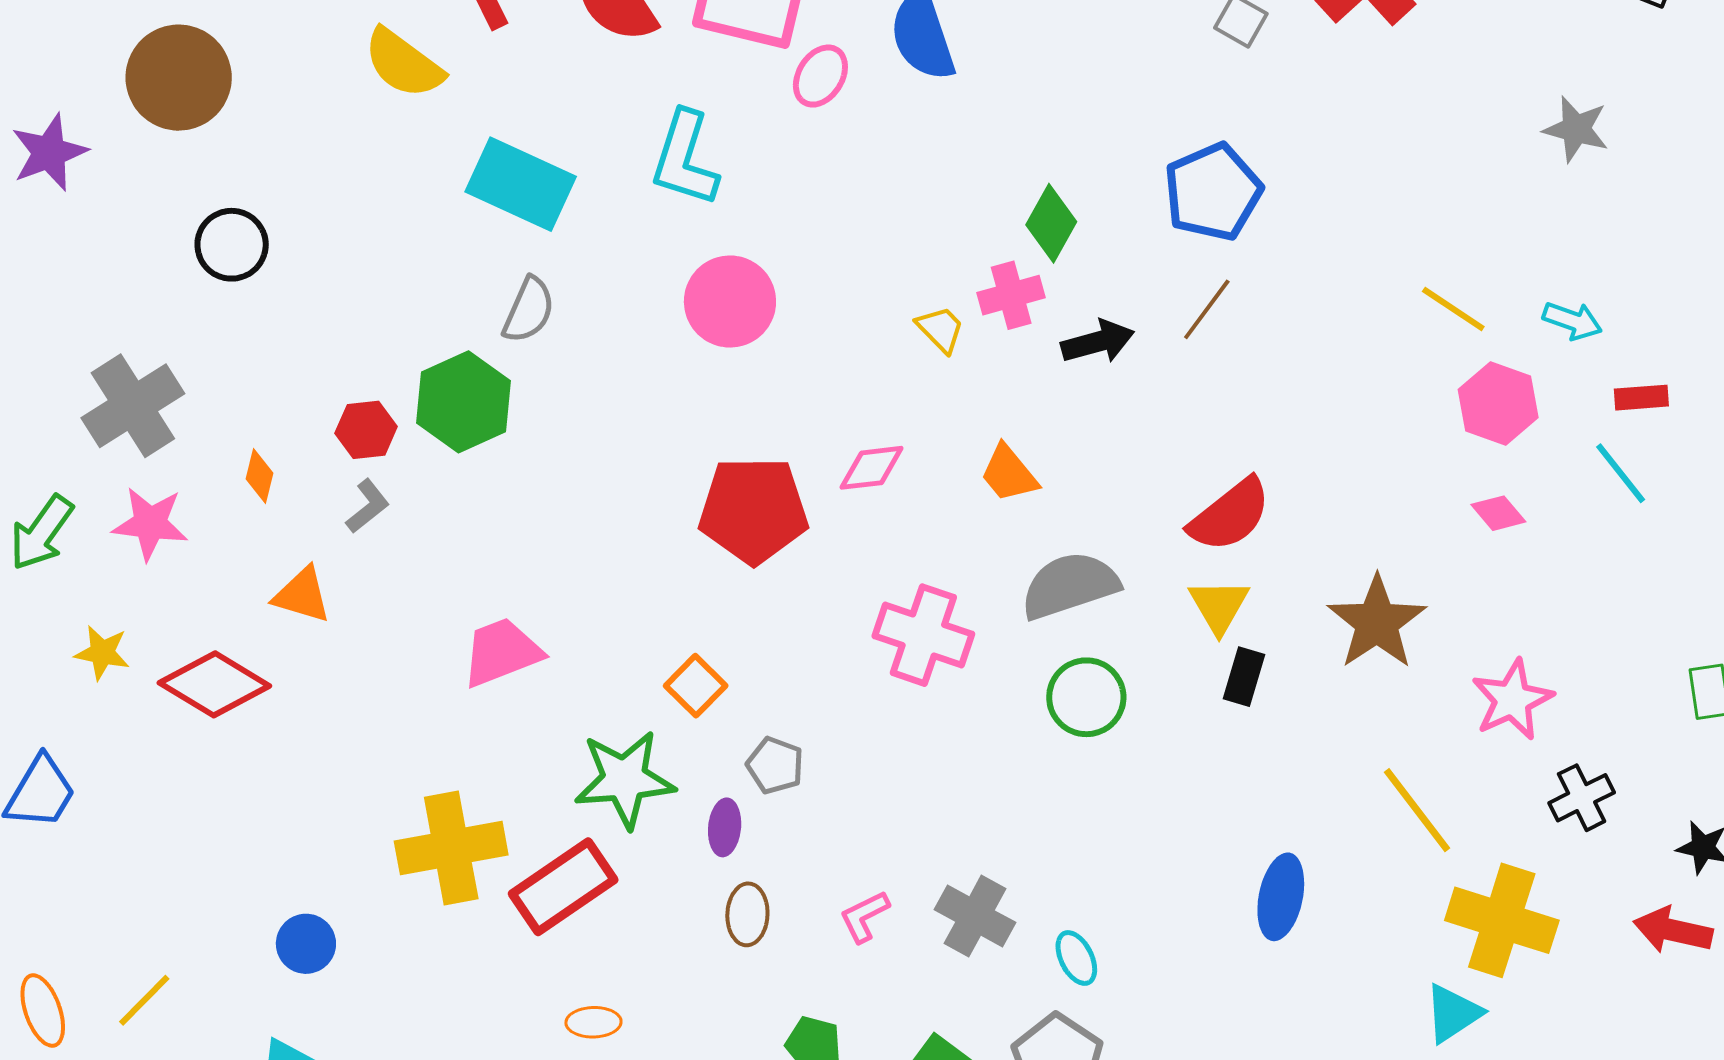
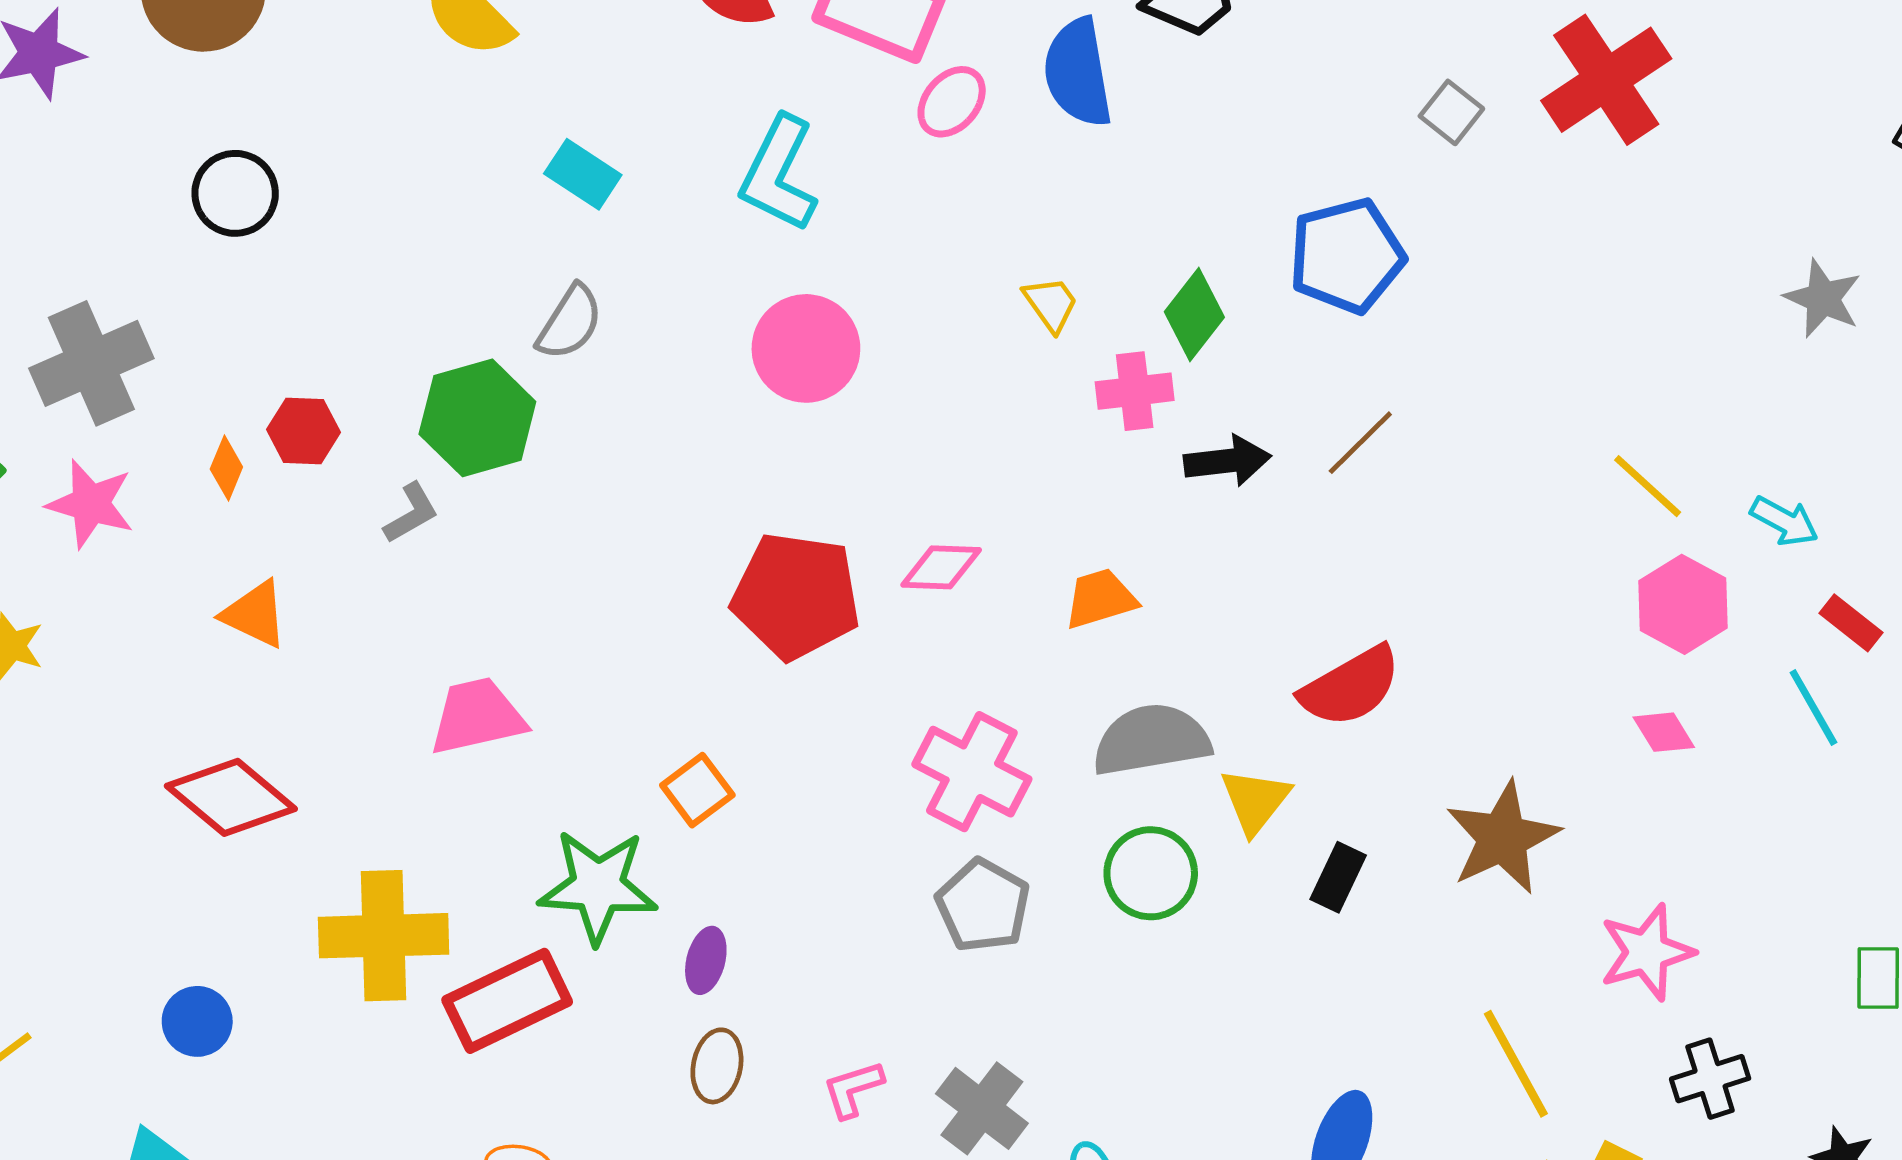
cyan rectangle: (521, 184) -> (583, 174), size x0.6
blue pentagon: (1213, 192) -> (1347, 256), moved
yellow trapezoid: (940, 329) -> (1051, 304), moved
red rectangle: (1641, 398) -> (1851, 623), turned 34
red hexagon: (366, 430) -> (303, 431), moved
orange trapezoid: (1009, 473) -> (1100, 599), turned 104
gray L-shape: (368, 506) -> (411, 513), moved
yellow triangle: (1219, 606) -> (1255, 801), moved
red diamond: (214, 684) -> (231, 797), moved
gray pentagon: (775, 765) -> (983, 905), moved, size x1.4

